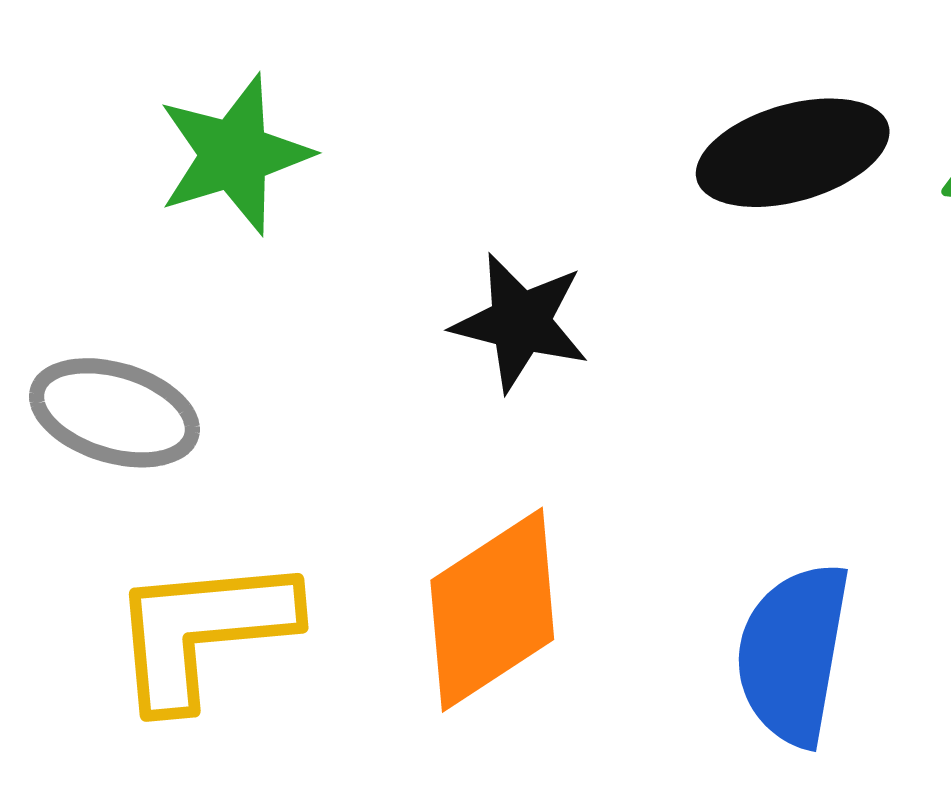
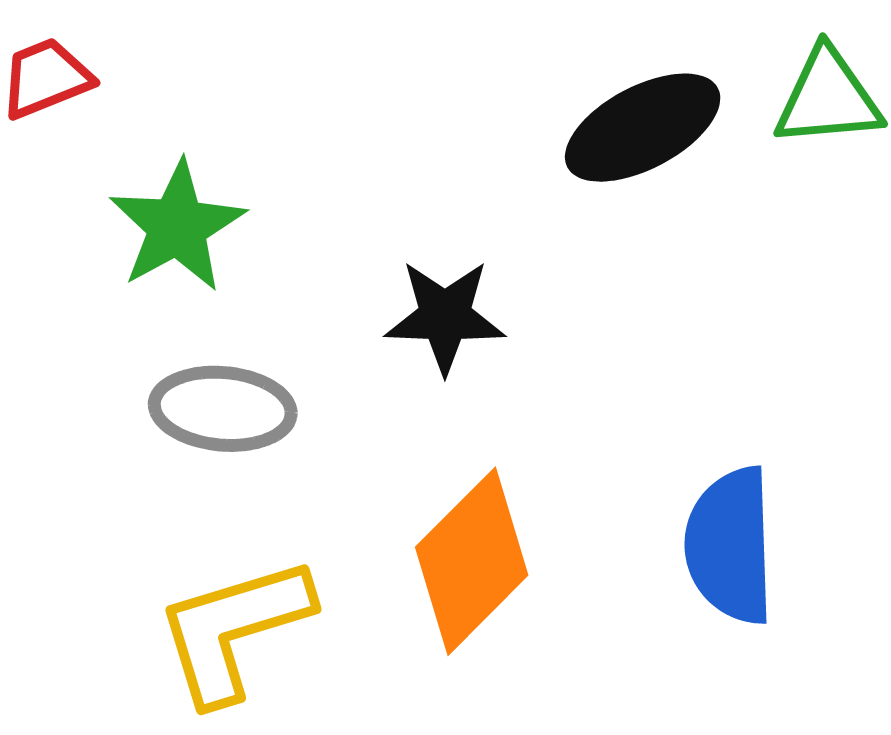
gray ellipse: (114, 413) -> (223, 409), moved

